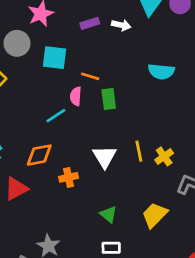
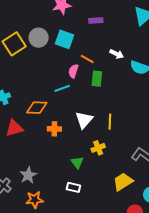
white arrow: (121, 25) -> (117, 54), moved
gray circle: (17, 43) -> (39, 38), moved
cyan line: (56, 116) -> (62, 88), moved
yellow cross: (164, 156) -> (98, 148), moved
yellow trapezoid: (155, 215) -> (123, 182), moved

